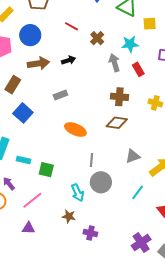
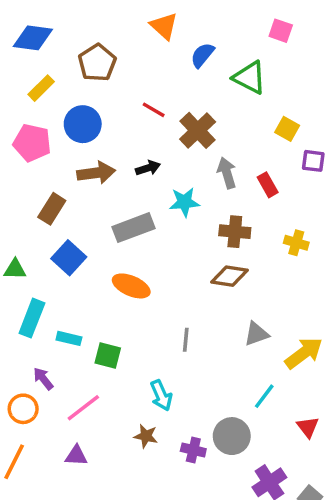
yellow square: (150, 24) -> (287, 129), moved, turned 32
brown cross: (97, 38) -> (198, 130), size x1.5
cyan star: (130, 44) -> (184, 202), moved
gray rectangle: (60, 95) -> (134, 228), size x1.6
orange ellipse: (75, 130) -> (131, 286), moved
gray circle: (101, 182) -> (232, 436), moved
purple cross: (90, 233) -> (193, 450), moved

